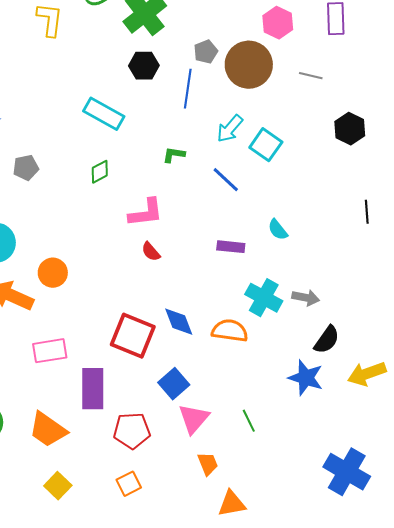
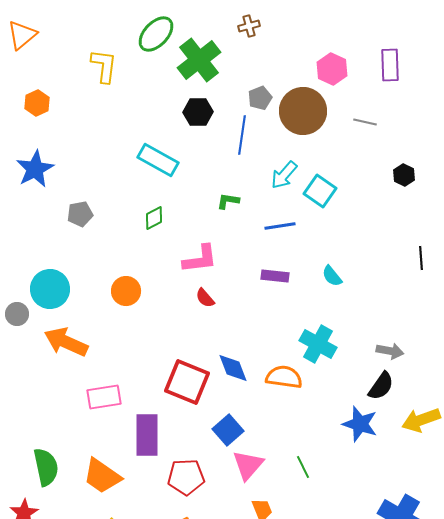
black hexagon: (350, 129) -> (404, 175), size x0.7
blue line: (226, 180) -> (280, 226), turned -52
purple rectangle: (231, 247) -> (275, 276), moved
orange circle: (53, 273) -> (126, 291), moved
gray arrow: (306, 298) -> (390, 351), moved

